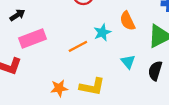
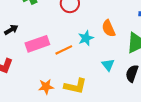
black arrow: (17, 15) -> (11, 30), moved
pink rectangle: (33, 38) -> (37, 44), moved

